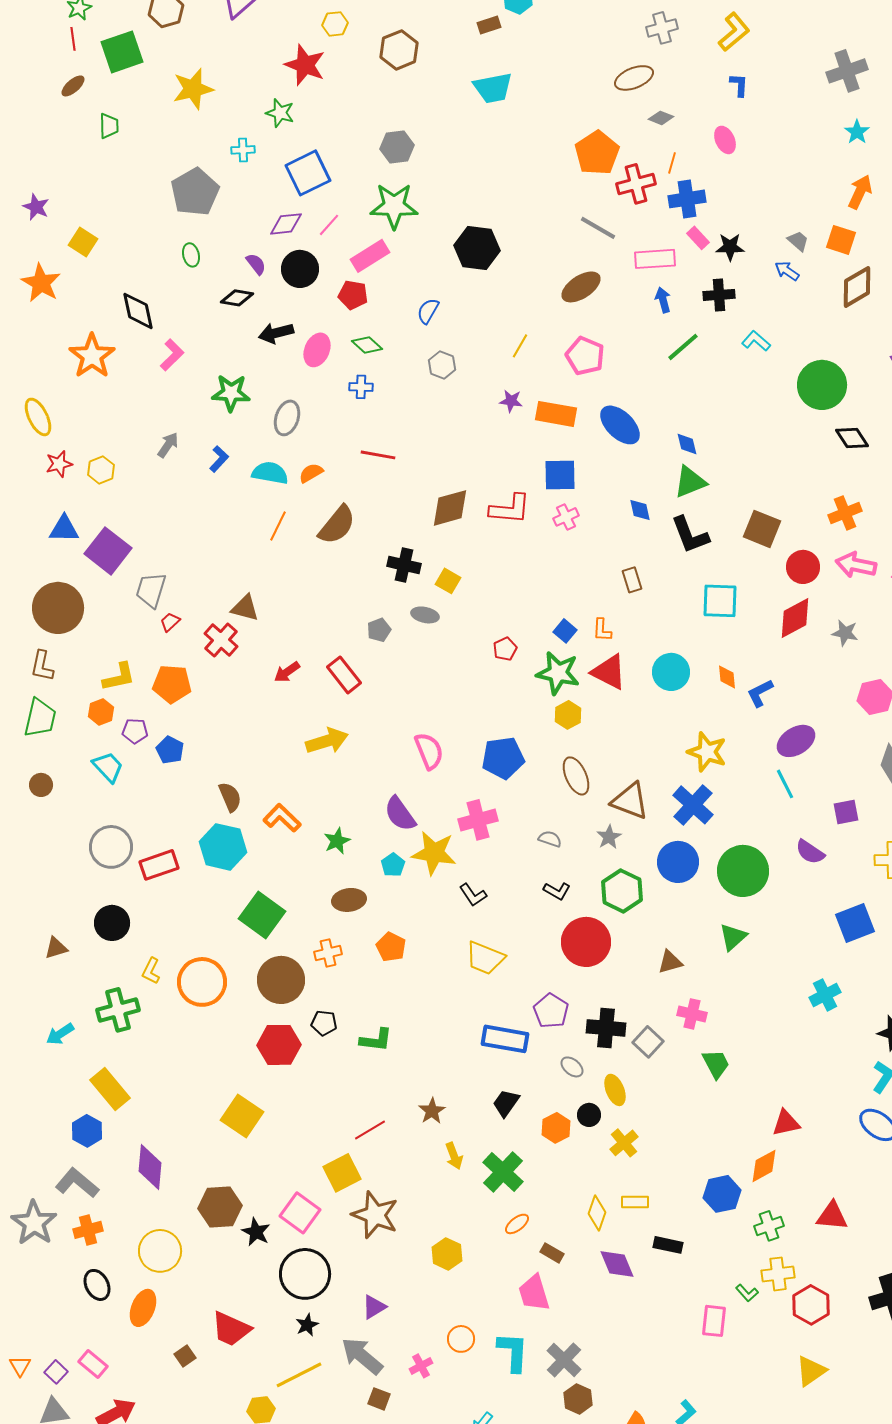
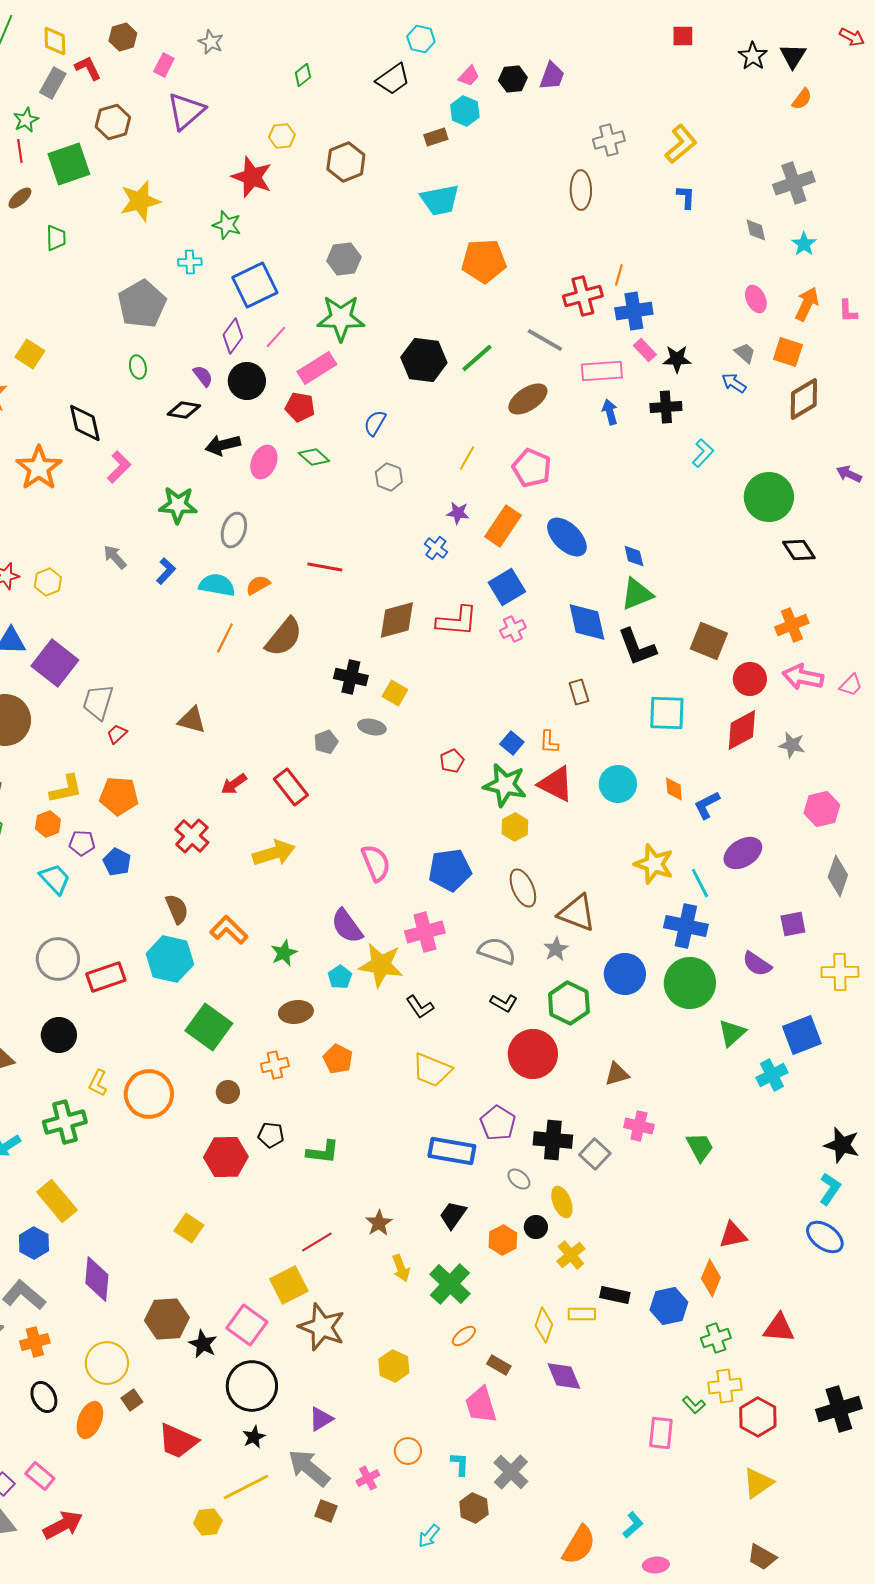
brown ellipse: (634, 78) -> (581, 190), turned -69
gray diamond: (661, 118) -> (756, 230), moved, turned 55
pink ellipse: (725, 140) -> (756, 299), moved
orange pentagon: (597, 153) -> (484, 261), moved, turned 30
purple diamond: (286, 224) -> (233, 336), turned -48
cyan L-shape: (756, 341) -> (703, 453), turned 92
green line: (683, 347) -> (477, 358), moved
blue cross: (361, 387) -> (436, 548), moved, turned 35
orange rectangle: (556, 414) -> (503, 526), turned -66
gray arrow: (168, 445) -> (115, 557), turned -76
blue square: (560, 475) -> (507, 587), turned -30
blue diamond: (640, 510) -> (587, 622), size x1.8
red cross: (221, 640) -> (192, 836), moved
cyan line: (785, 784) -> (700, 883), moved
blue cross: (693, 805) -> (686, 926), moved, turned -30
gray semicircle: (550, 839) -> (497, 951), size x1.6
green triangle: (733, 937) -> (732, 1033), moved
brown circle: (281, 980) -> (228, 1092), size x0.5
cyan cross: (825, 995) -> (772, 1075), moved
green trapezoid: (716, 1064) -> (700, 1147), moved
yellow square: (242, 1116) -> (189, 1228), size x0.7
orange diamond: (764, 1166) -> (711, 1278), turned -39
black rectangle: (668, 1245) -> (615, 1295), moved
cyan L-shape: (513, 1352) -> (460, 1464), size x0.6
brown square: (185, 1356) -> (132, 1400), moved
brown hexagon: (578, 1399) -> (474, 1508), moved

